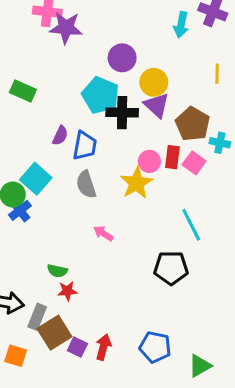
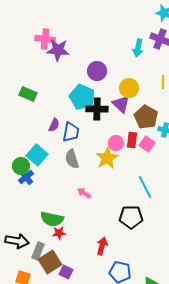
yellow circle: (154, 82) -> (129, 88), moved
green semicircle: (57, 271) -> (52, 219), size x1.6
red arrow: (103, 347) -> (102, 246), moved

